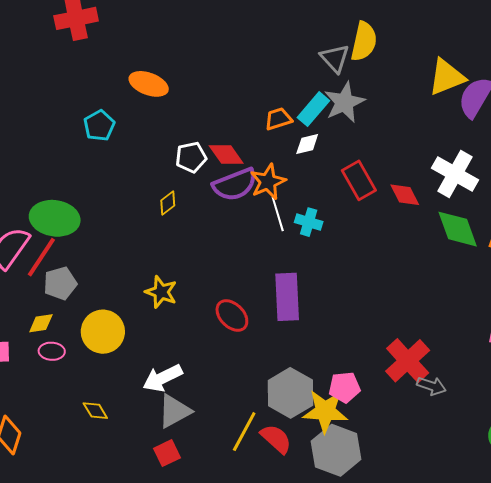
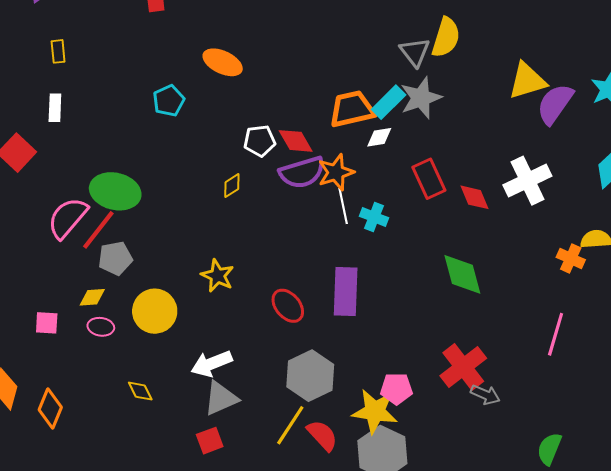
orange trapezoid: (278, 119) -> (352, 109), size x1.6
white cross: (455, 174) -> (527, 181), turned 30
green diamond: (458, 229) -> (462, 274), moved
gray hexagon: (290, 393) -> (310, 376), moved

